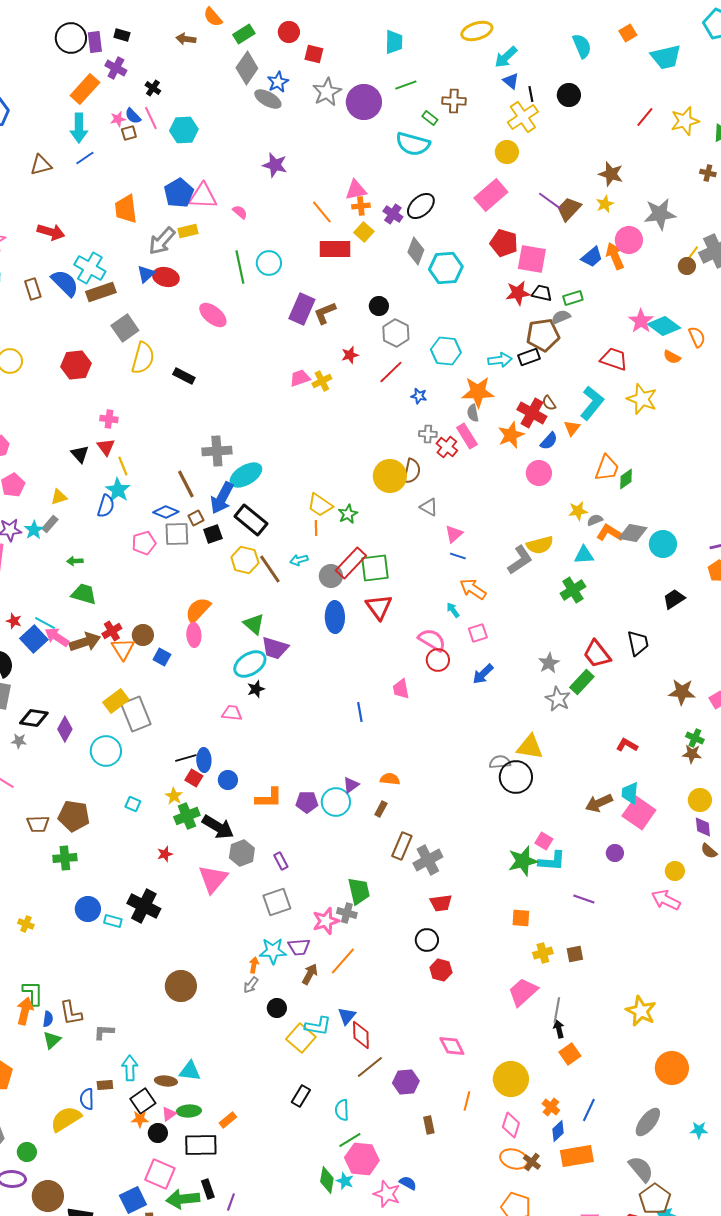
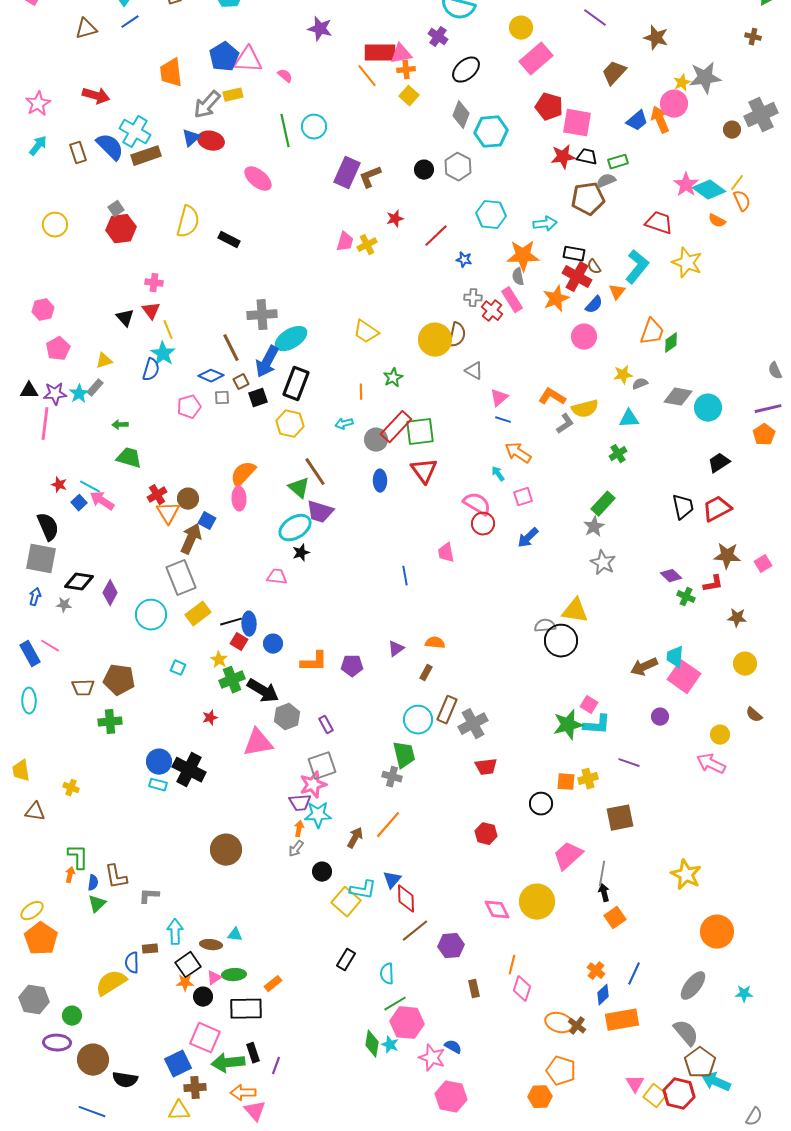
yellow circle: (507, 152) -> (521, 28), moved
purple line: (550, 201) -> (595, 18), moved
yellow star: (605, 204) -> (682, 83), moved
purple cross: (393, 214) -> (438, 37), moved
red rectangle: (335, 249) -> (380, 53), moved
yellow line: (692, 254) -> (737, 183), moved
gray square: (125, 328) -> (116, 209), moved, size x0.6
gray hexagon: (396, 333) -> (458, 167), moved
black rectangle: (529, 357) -> (574, 254), moved, turned 30
pink trapezoid: (300, 378) -> (345, 242), turned 125
yellow trapezoid: (320, 505) -> (366, 332), moved
black rectangle: (251, 520) -> (296, 384), turned 72
orange L-shape: (610, 533) -> (552, 397), moved
gray square: (177, 534) -> (222, 398), size x0.6
gray L-shape: (520, 560) -> (565, 424), size x0.7
brown line: (270, 569) -> (315, 472), moved
green cross: (573, 590) -> (618, 454), size x0.7
blue ellipse: (335, 617) -> (380, 481), size x0.7
blue square: (34, 639) -> (79, 503), size x0.6
brown arrow: (85, 642) -> (191, 539), moved, turned -48
red trapezoid: (597, 654) -> (717, 509), moved, turned 100
green rectangle: (582, 682) -> (603, 504), moved
yellow rectangle: (116, 701) -> (198, 614), moved
green cross: (695, 738) -> (686, 597), moved
red L-shape: (627, 745) -> (713, 584), moved, turned 140
cyan circle: (336, 802) -> (418, 720), moved
purple diamond: (703, 827) -> (671, 576), moved, turned -40
pink triangle: (213, 879) -> (258, 743), turned 40
blue circle: (88, 909) -> (159, 762), moved
pink star: (326, 921) -> (313, 785), moved
black circle: (427, 940) -> (541, 804), moved
purple trapezoid: (299, 947) -> (300, 803), moved
yellow cross: (543, 953) -> (588, 779), moved
brown square: (575, 954) -> (620, 818), size x1.6
orange arrow: (25, 1011) -> (70, 875), size x0.6
cyan triangle: (190, 1071) -> (235, 935), size x0.7
yellow circle: (511, 1079) -> (537, 902), moved
pink diamond: (511, 1125) -> (522, 989), moved

